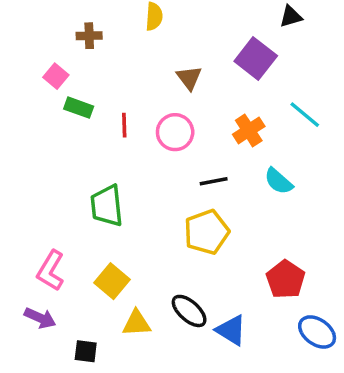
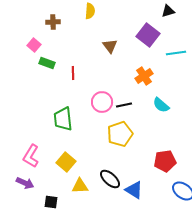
cyan line: (305, 115) -> (176, 53), moved, turned -48
pink circle: (175, 132) -> (102, 102), moved
red pentagon: (286, 279) -> (165, 161), turned 30

